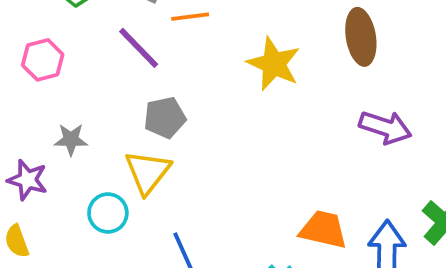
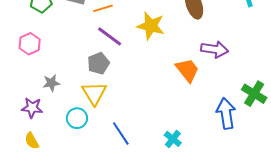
purple line: (139, 48) -> (110, 36), moved
orange trapezoid: (323, 230) -> (187, 70), moved, turned 48

